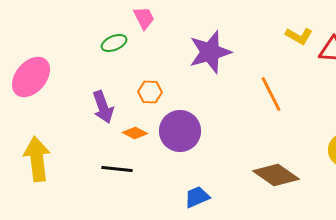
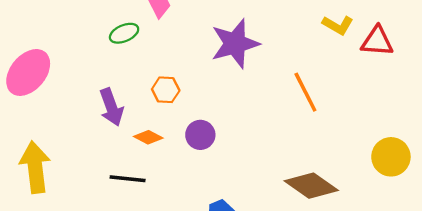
purple circle: (180, 131) -> (200, 135), size x0.6

